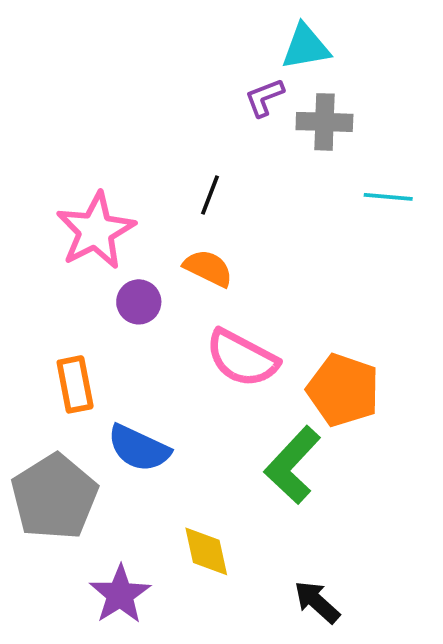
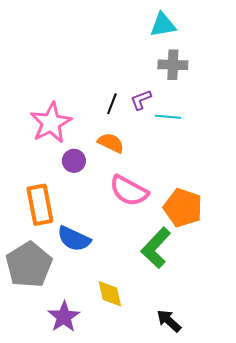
purple L-shape: (264, 98) -> (141, 100), moved
cyan line: (388, 197) -> (168, 117), moved
orange rectangle: (75, 384) -> (40, 205), size x1.4

